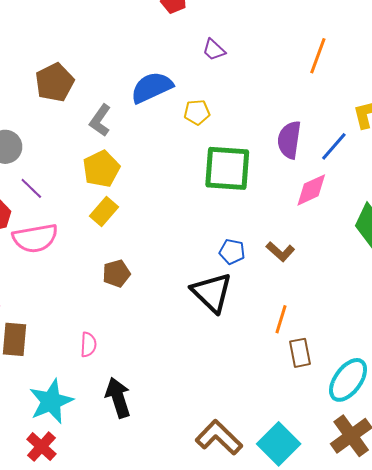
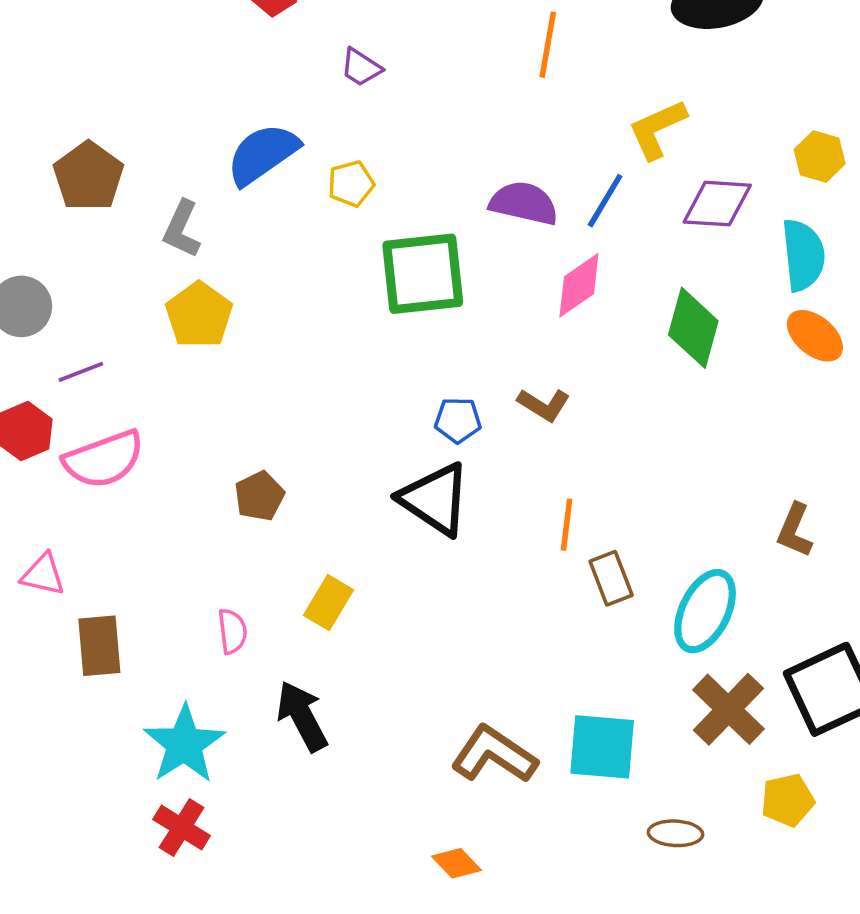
purple semicircle: (289, 140) -> (524, 203), turned 105
purple line: (31, 188) -> (81, 372), turned -55
yellow rectangle: (104, 211) -> (328, 603), moved
cyan square: (279, 444) -> (602, 747), turned -30

